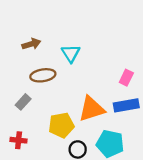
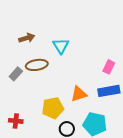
gray rectangle: (23, 102) -> (16, 74), moved
orange triangle: (92, 109) -> (79, 94), size x0.7

